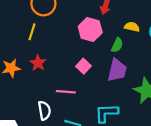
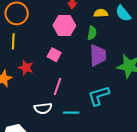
pink square: (84, 66) -> (54, 55), moved
pink line: (66, 92) -> (58, 87), turned -60
white semicircle: (44, 111) -> (43, 108), turned 108

